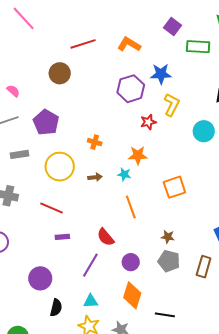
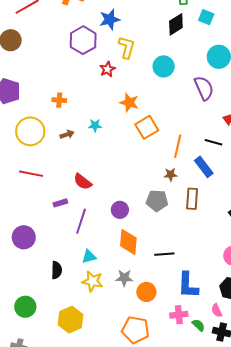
orange star: (138, 155) -> (129, 103), moved, turned 30
orange line: (131, 207) -> (178, 146), moved, turned 45
purple rectangle: (62, 237) -> (60, 203), moved
red semicircle: (106, 237) -> (83, 182), moved
brown star: (168, 237) -> (171, 175), moved
purple circle: (40, 278) -> (24, 237), moved

